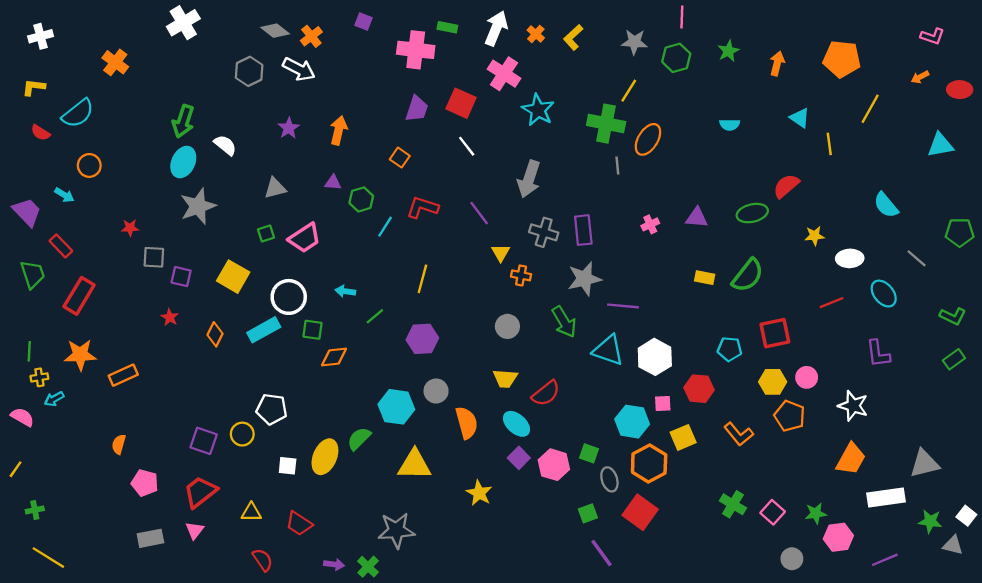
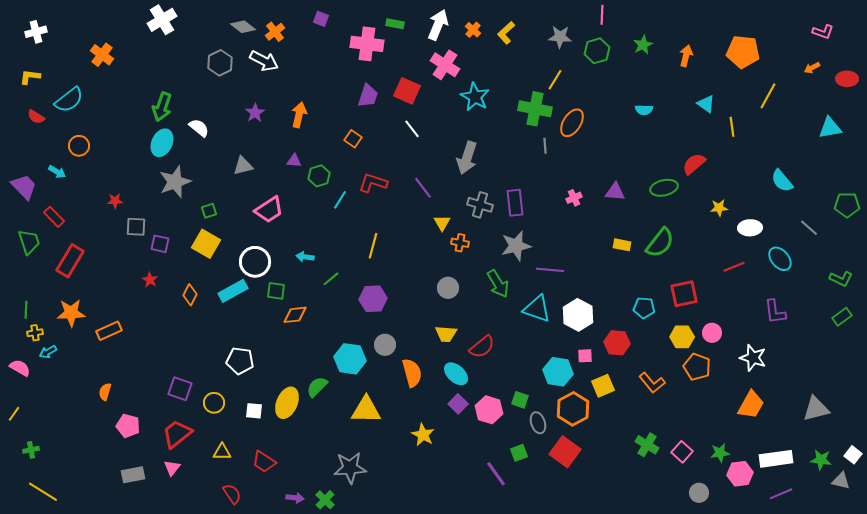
green square: (266, 233) -> (209, 211), moved
yellow circle: (242, 434) -> (214, 403), moved
white rectangle: (886, 498) -> (776, 459), moved
purple line: (601, 553) -> (496, 474), moved

